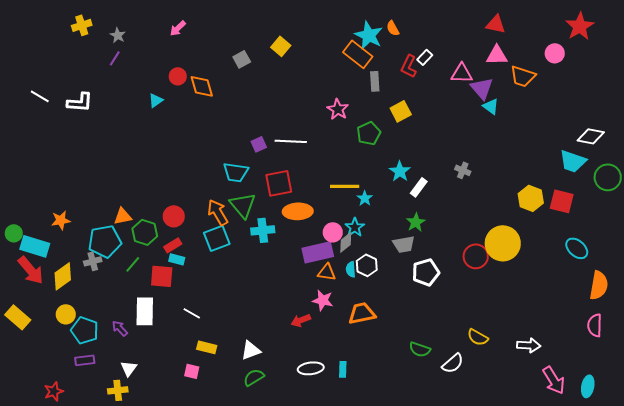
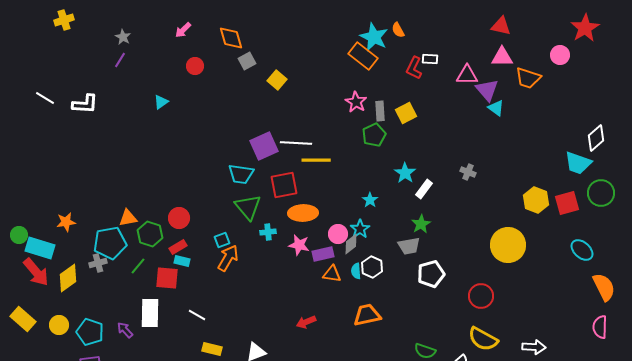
yellow cross: (82, 25) -> (64, 20), moved
yellow square: (281, 46) -> (277, 80), moved
white rectangle: (425, 57) -> (430, 59), turned 49
red circle: (178, 76) -> (195, 66), moved
gray rectangle: (375, 81) -> (380, 111), moved
orange diamond: (202, 86) -> (231, 38), moved
pink star: (338, 109) -> (356, 102), moved
white diamond: (591, 136) -> (596, 138), turned -52
purple square: (259, 144) -> (264, 146), size x1.8
green circle: (608, 177) -> (601, 193), moved
yellow line: (345, 186) -> (316, 160), moved
red square: (562, 201) -> (567, 203), turned -30
orange arrow: (218, 212) -> (228, 258), moved, turned 60
cyan cross: (263, 230) -> (268, 232), size x0.7
cyan square: (217, 238) -> (222, 240), size x0.6
purple rectangle: (318, 252) -> (323, 254), size x0.7
red circle: (476, 256) -> (481, 296), moved
orange semicircle: (599, 285) -> (604, 287), turned -36
pink star: (323, 300) -> (299, 245), moved
yellow circle: (66, 314) -> (59, 325), moved
yellow semicircle: (478, 337) -> (483, 339), size x1.4

